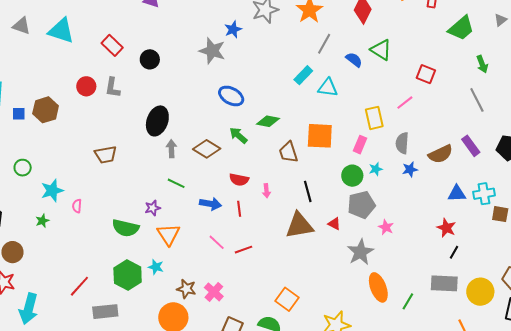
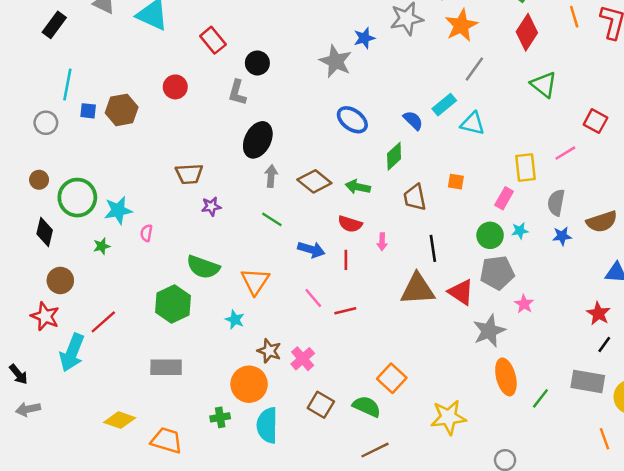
blue semicircle: (354, 60) -> (413, 120), moved
gray L-shape: (113, 88) -> (237, 93), moved
green diamond: (268, 121) -> (394, 156), turned -60
green arrow: (238, 135) -> (358, 187), moved, turned -36
orange square: (320, 136) -> (456, 182), size x0.5
green circle: (23, 168) -> (77, 198), moved, size x1.8
purple star: (153, 208) -> (211, 206), moved
red triangle: (334, 224) -> (461, 292), size x1.6
green hexagon: (128, 275) -> (173, 304), moved
red line: (79, 286) -> (103, 322), moved

